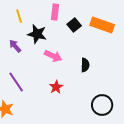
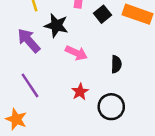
purple arrow: (15, 46) -> (29, 40), size x1.5
black circle: (102, 105) -> (111, 107), moved

